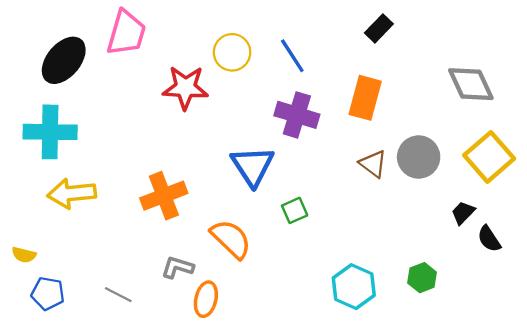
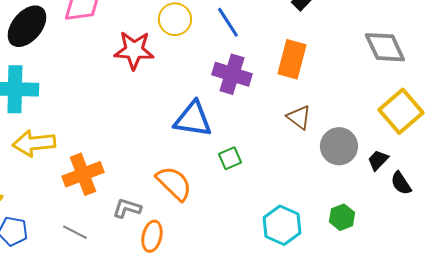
gray circle: (419, 157) -> (339, 146), moved
blue triangle: (253, 166) -> (193, 119), turned -48
orange cross: (164, 196) -> (83, 174), moved

